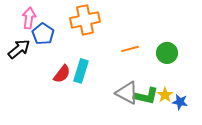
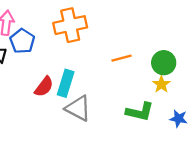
gray triangle: (127, 93) -> (78, 108), moved
yellow star: (165, 95) -> (161, 84), moved

